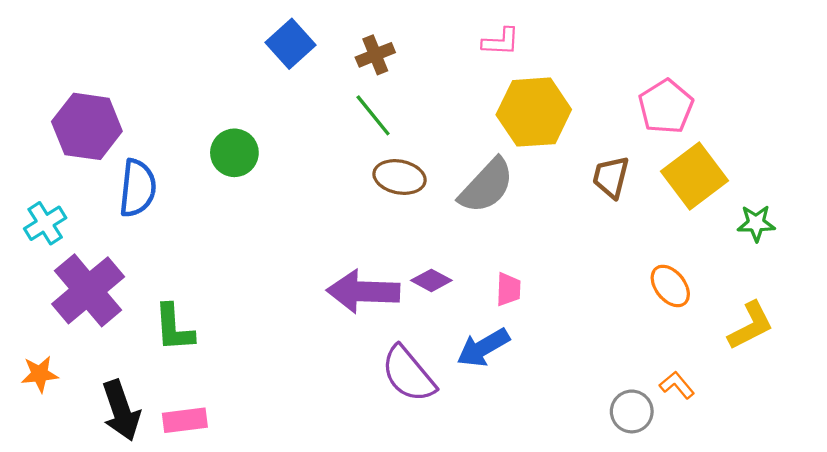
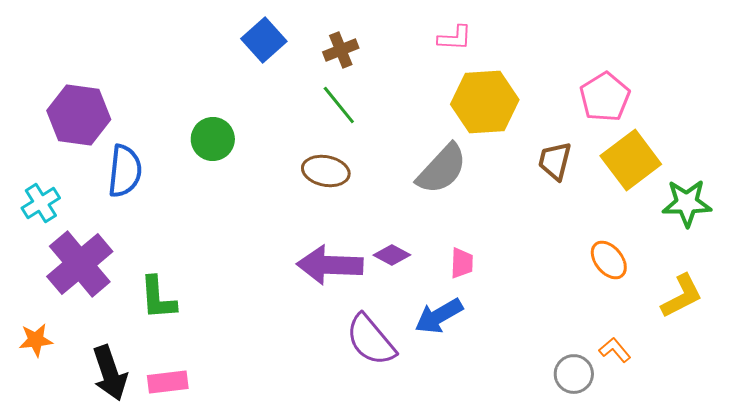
brown ellipse: (400, 177) -> (326, 171), moved
green star: (756, 223) -> (687, 203), size x1.4

